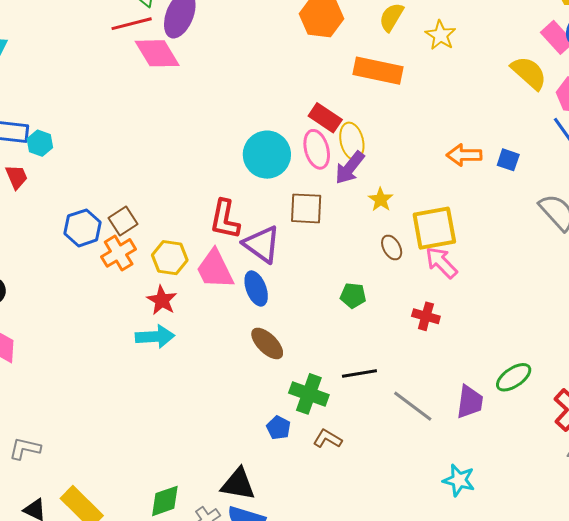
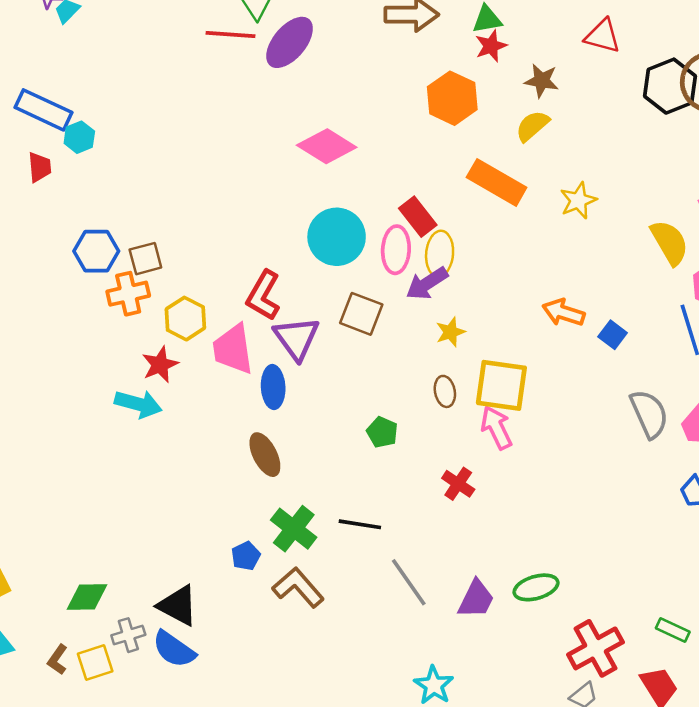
yellow star: (440, 35) -> (578, 201), moved
pink diamond: (157, 53) -> (327, 146), moved, turned -45
brown L-shape: (328, 439) -> (298, 587), size x1.5

